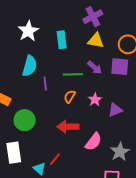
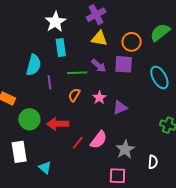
white star: (28, 31) -> (55, 22), moved
cyan rectangle: (62, 40) -> (61, 48), moved
red arrow: (68, 127) -> (58, 124), moved
red line: (55, 159) -> (78, 143), moved

